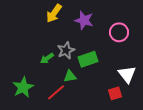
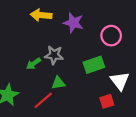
yellow arrow: (54, 13) -> (41, 15), turned 60
gray star: (66, 50) -> (54, 55), turned 30
green rectangle: (88, 59) -> (94, 65), moved

